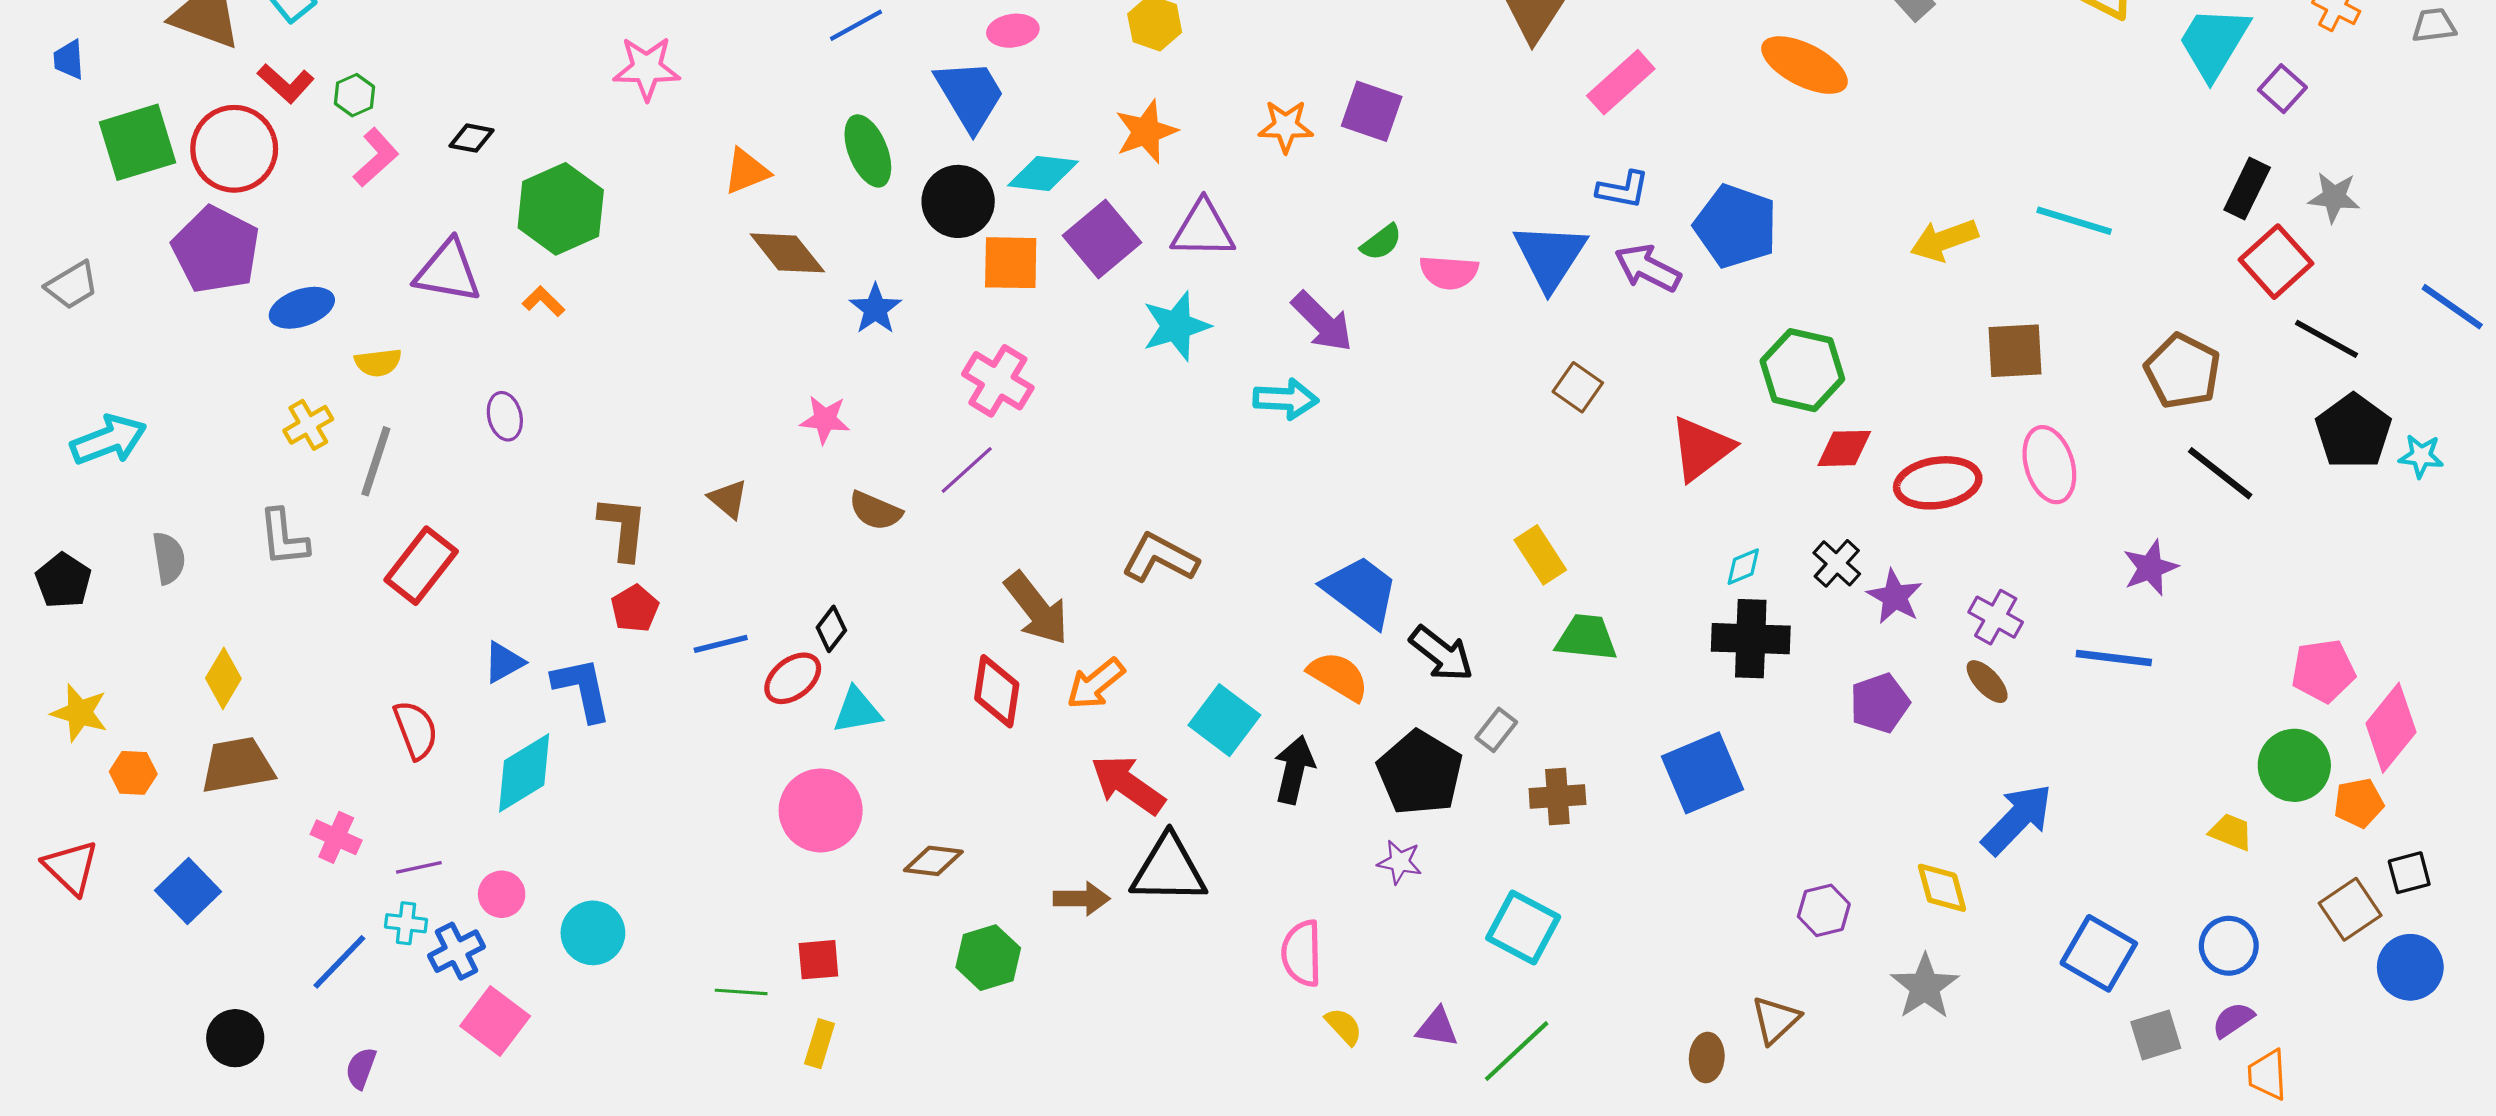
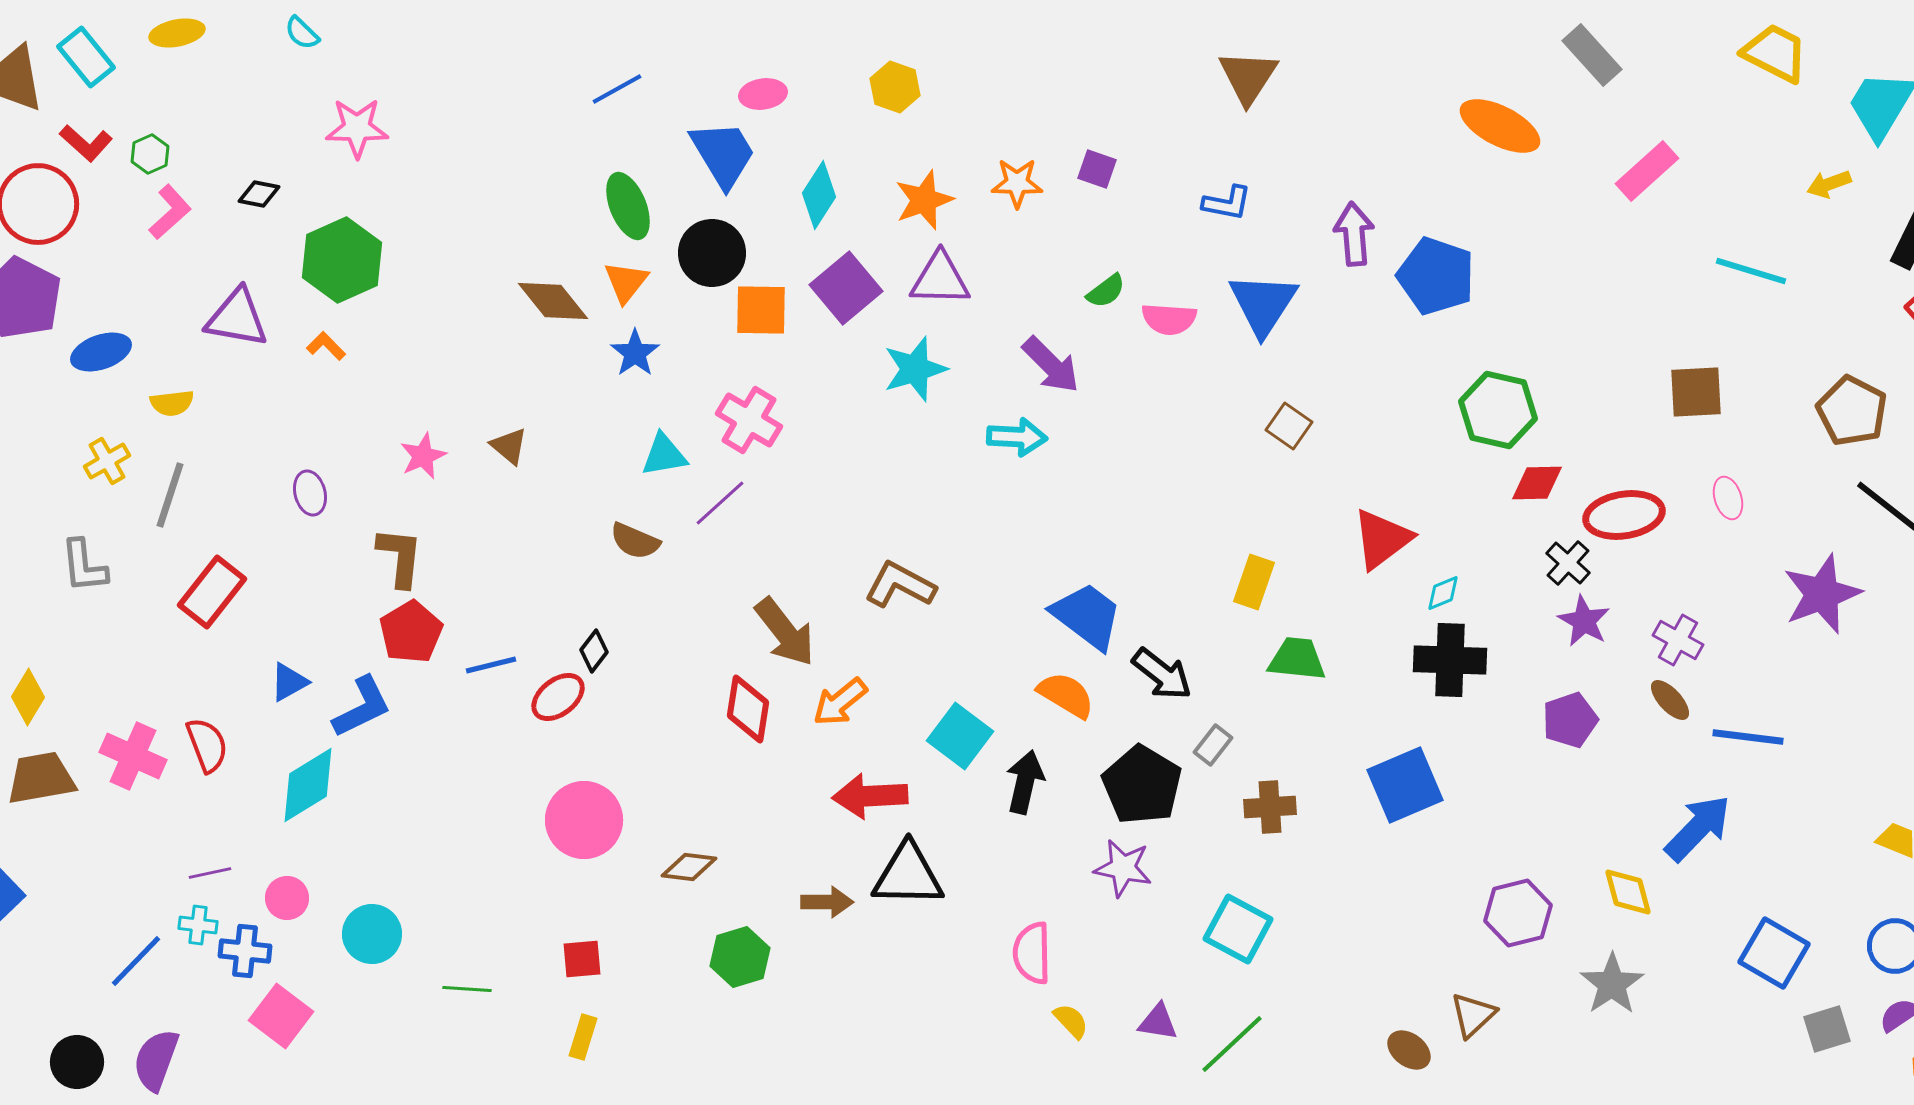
pink star: (647, 68) -> (357, 128), moved
pink rectangle: (1621, 82) -> (1647, 171), moved
purple square: (1372, 111) -> (1097, 169), size x0.7
orange star: (1146, 132) -> (924, 200), moved
orange triangle: (747, 171) -> (626, 282), moved, turned -30
cyan diamond: (1043, 174) -> (819, 195), moved, turned -64
blue L-shape: (1623, 190) -> (1227, 203), moved
yellow arrow: (1944, 240) -> (1829, 184), moved, size x0.7
purple arrow: (1648, 268) -> (1354, 234), moved, turned 58
purple ellipse: (505, 416) -> (310, 493), moved
pink star: (825, 419) -> (423, 456), moved, turned -30
red triangle: (1701, 448) -> (1382, 539), moved
pink ellipse: (2049, 465) -> (1728, 498), size x0.6
brown triangle: (728, 499) -> (509, 446), moved
yellow rectangle: (1540, 555) -> (1254, 582), turned 52
black cross: (1837, 563) -> (1568, 563), moved
purple star: (2150, 568) -> (1822, 594), size x1.5
red pentagon: (635, 609) -> (411, 632), size x1.4
blue line: (2114, 658) -> (1748, 737), moved
blue L-shape: (582, 689) -> (362, 707), turned 76
cyan triangle: (857, 711) -> (664, 455), moved
red arrow: (1128, 785) -> (870, 796), turned -38
pink cross: (336, 837) -> (133, 756), moved, size x1.4
purple star: (1400, 862) -> (1123, 868), size x1.4
purple hexagon: (1824, 910) -> (1518, 913), size x1.4
blue cross: (456, 951) -> (245, 951), turned 33
green line: (741, 992) -> (467, 989), moved
black circle: (235, 1038) -> (77, 1062), moved
brown ellipse: (1707, 1057) -> (1409, 1050), turned -57
purple semicircle: (361, 1068) -> (156, 1060), size x1.6

